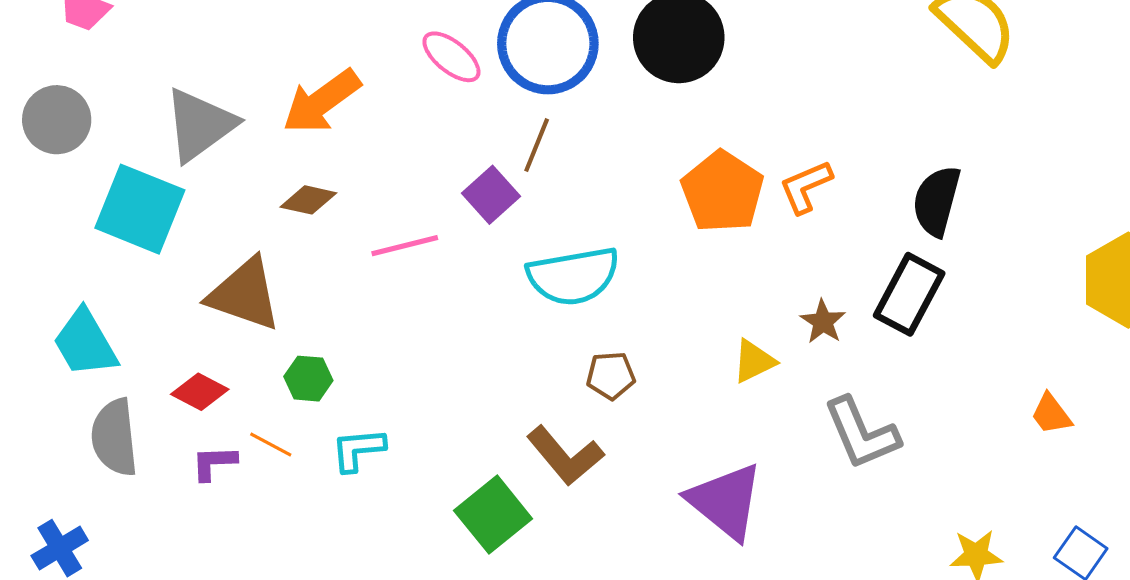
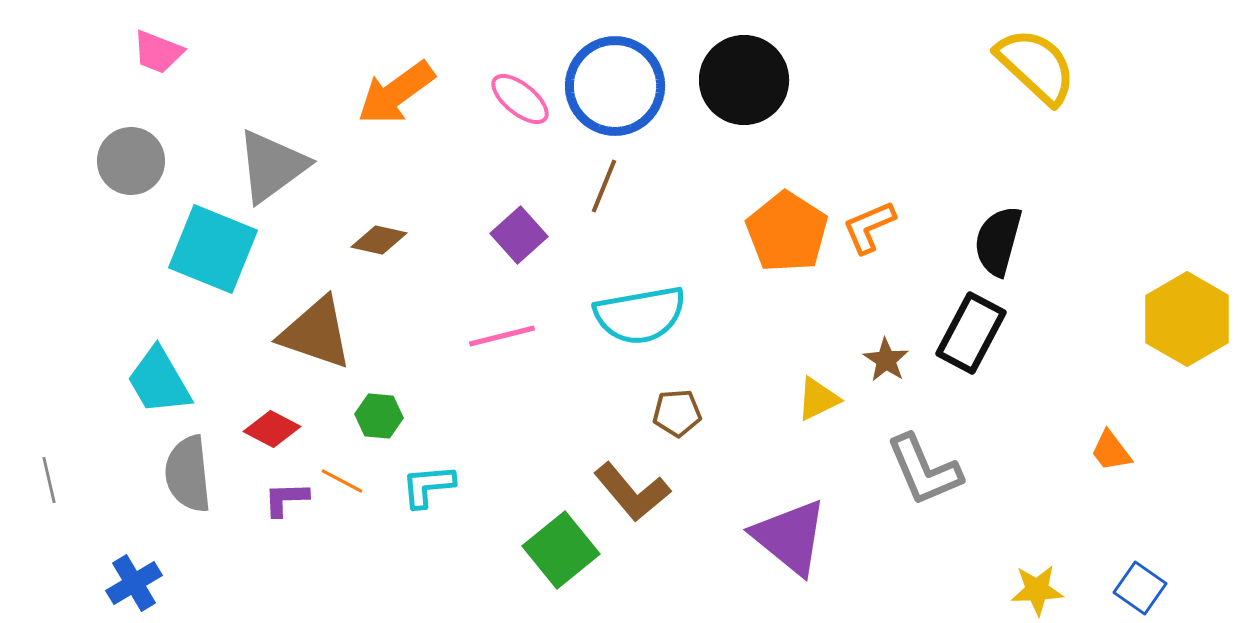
orange arrow: (322, 101) -> (396, 93), moved
purple square: (491, 195) -> (519, 235), moved
pink line: (405, 246) -> (502, 336), moved

